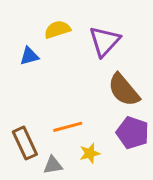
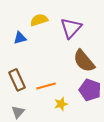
brown rectangle: (25, 143) -> (17, 80), moved
gray triangle: (53, 165) -> (18, 112), moved, turned -40

